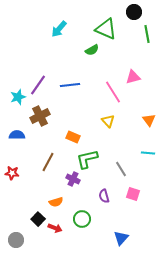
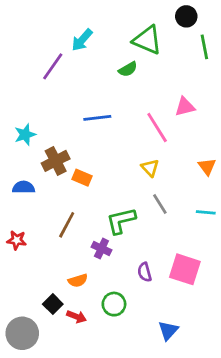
purple line: (38, 85) -> (53, 66), moved
orange rectangle: (73, 137) -> (82, 178), moved
gray line: (121, 169) -> (160, 204), moved
pink square: (133, 194) -> (185, 269), size x1.6
gray circle: (16, 240) -> (22, 333), size x1.5

